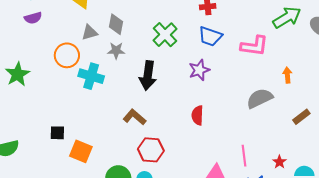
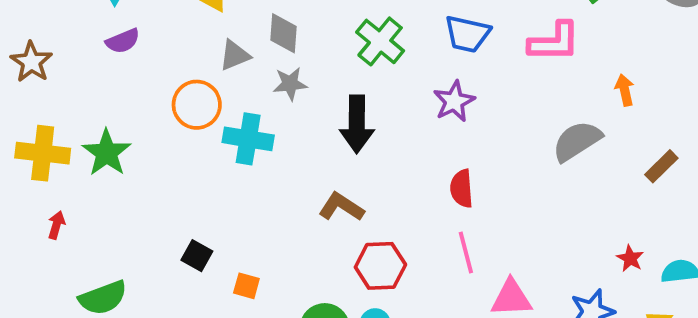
black square: (57, 133) -> (197, 256), turned 35
orange square: (81, 151) -> (246, 286), size x0.6
pink line: (244, 156) -> (466, 252), moved

